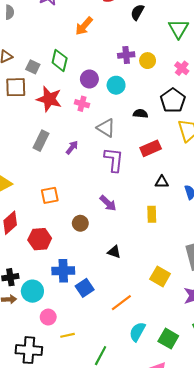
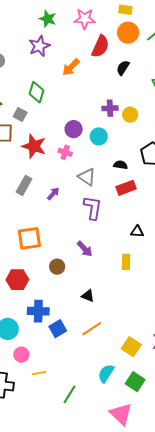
orange arrow: (84, 26) -> (71, 67), moved
green diamond: (60, 60) -> (37, 92), moved
red rectangle: (151, 148) -> (126, 188), moved
orange square: (50, 195) -> (29, 238), size x1.4
yellow square: (160, 276) -> (131, 347), moved
orange line: (121, 303) -> (92, 329), moved

